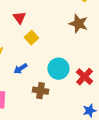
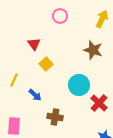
blue arrow: (20, 69) -> (35, 95), turned -104
cyan circle: (58, 69) -> (79, 85), moved

